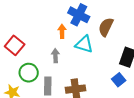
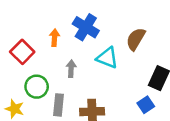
blue cross: (79, 15) -> (86, 27), moved
orange arrow: (62, 31) -> (55, 38), moved

